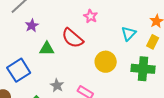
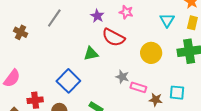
purple star: (32, 26) -> (97, 16), moved
gray star: (57, 85) -> (122, 77), moved

